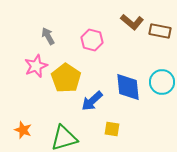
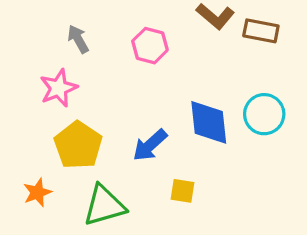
yellow pentagon: (66, 78) -> (78, 145), moved
orange star: (23, 130) -> (37, 192), turned 30

